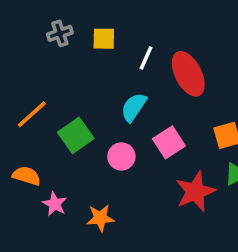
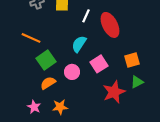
orange line: (32, 114) -> (31, 38), moved, turned 66
orange semicircle: (27, 176) -> (48, 83), moved, turned -49
pink star: (55, 204) -> (34, 107), moved

